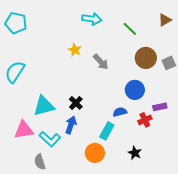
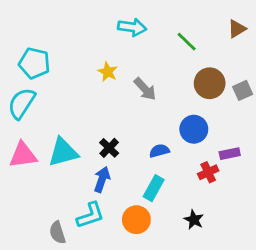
cyan pentagon: (16, 23) -> (34, 63), moved
blue semicircle: (120, 112) -> (159, 151), moved
pink triangle: (24, 130) -> (23, 155), moved
cyan L-shape: (50, 139) -> (90, 215), moved, turned -60

